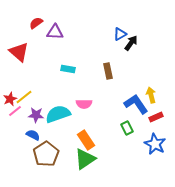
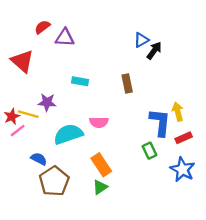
yellow line: (24, 97) -> (28, 114), turned 54
blue L-shape: (136, 104) -> (160, 122), turned 40
purple star: (36, 115) -> (47, 102), moved
green triangle: (85, 159) -> (100, 187), size x0.6

